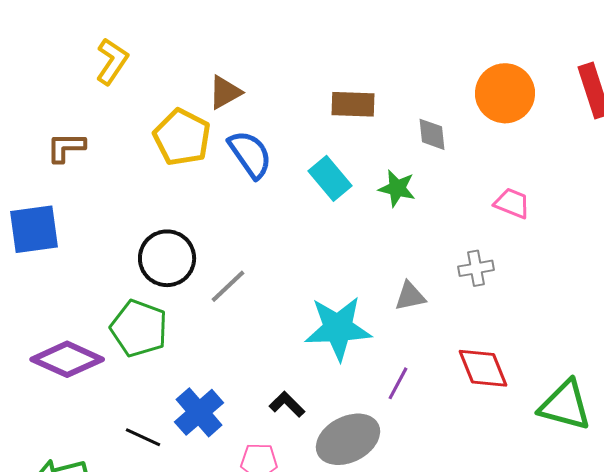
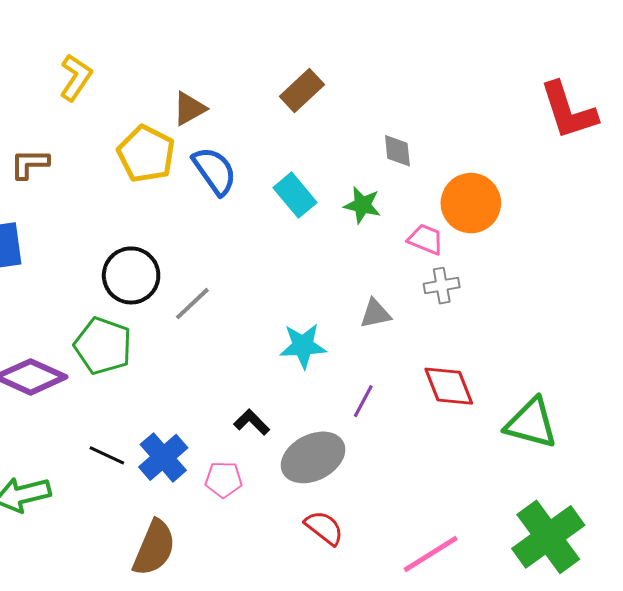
orange circle: (505, 93) -> (471, 203), moved
brown rectangle: (353, 104) -> (302, 90), moved, turned -45
pink trapezoid: (512, 203) -> (426, 239), moved
cyan star: (338, 328) -> (303, 346), size x0.7
blue cross: (199, 412) -> (163, 457), moved

